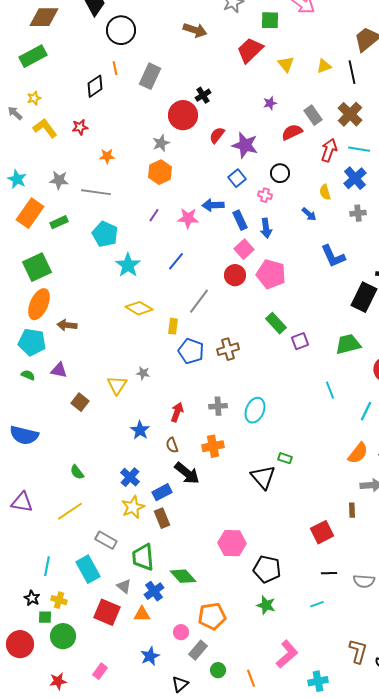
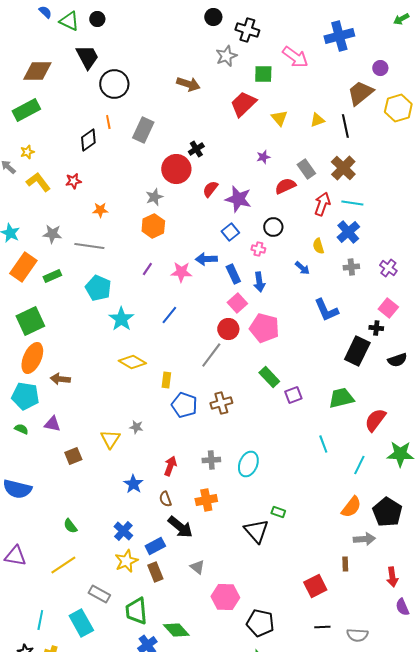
gray line: (199, 301) -> (211, 355), moved
brown square: (80, 402) -> (73, 456), turned 30
gray triangle: (124, 586) -> (197, 567), moved

